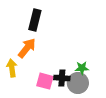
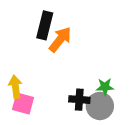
orange arrow: (27, 48) -> (60, 39), moved
pink square: (45, 81) -> (23, 103), moved

